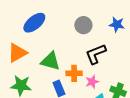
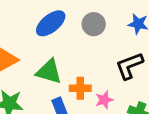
blue ellipse: (34, 23) -> (51, 23), moved
black L-shape: (96, 54) -> (129, 66), moved

